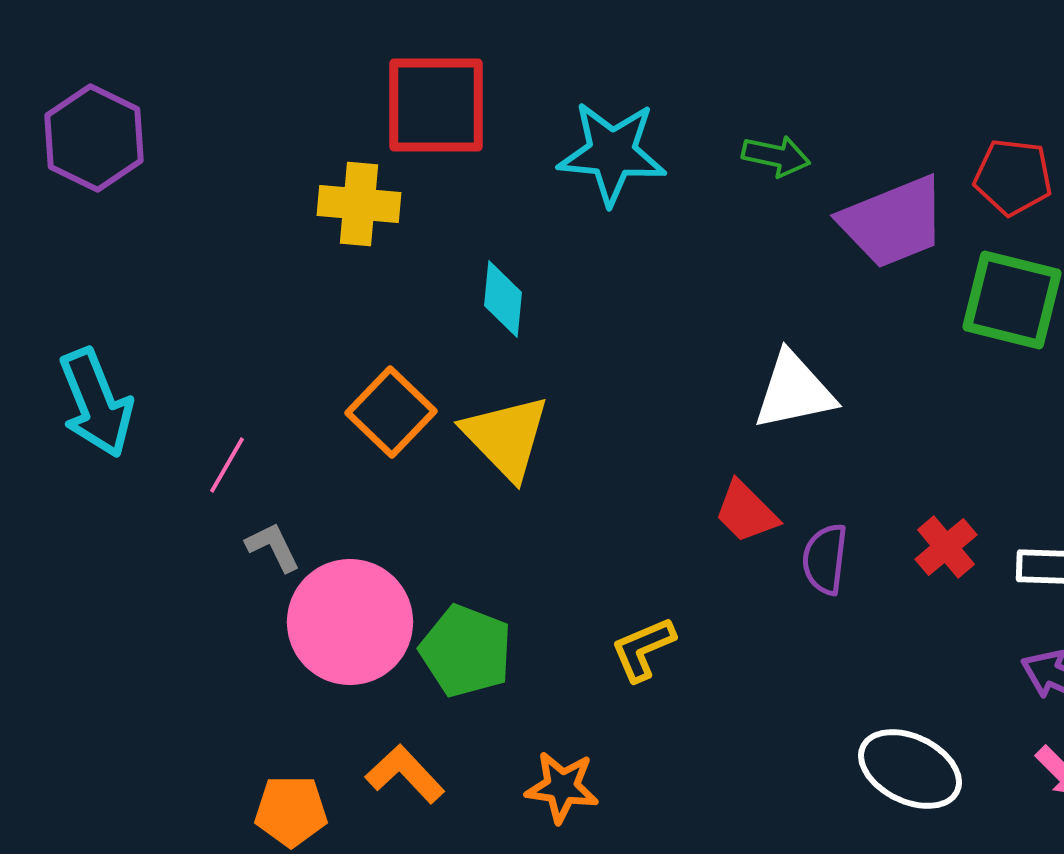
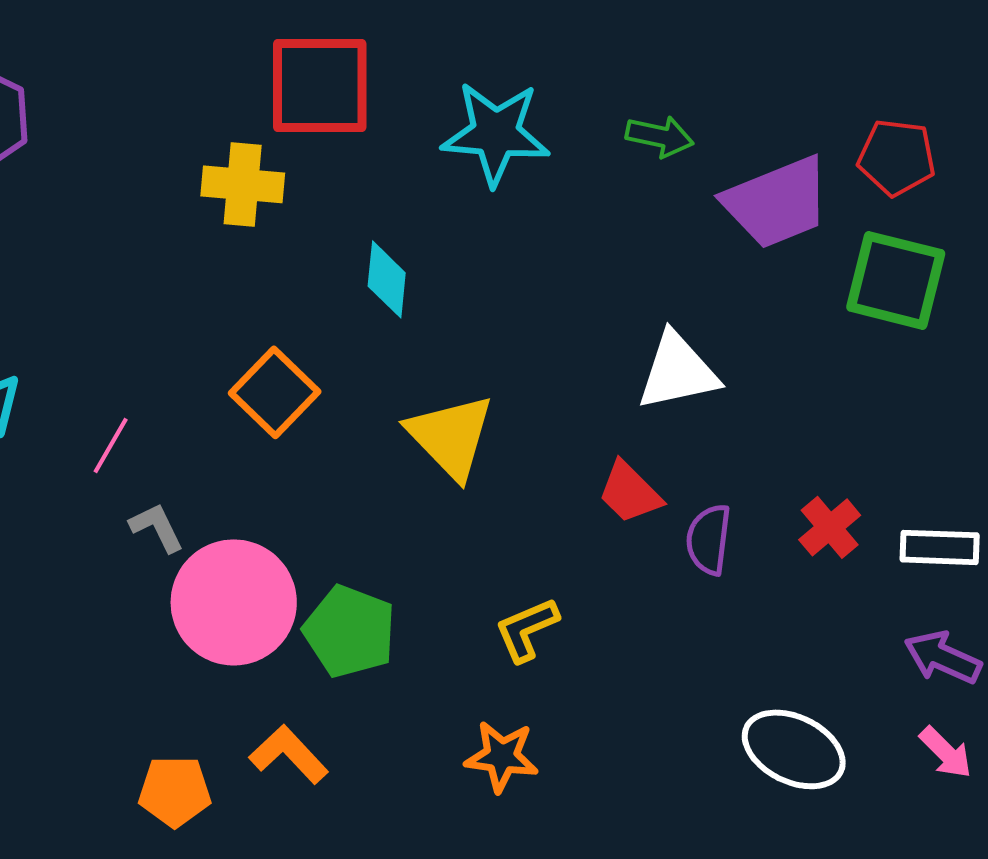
yellow triangle: (506, 437) -> (451, 436), moved
orange star: (562, 787) -> (502, 756), moved

